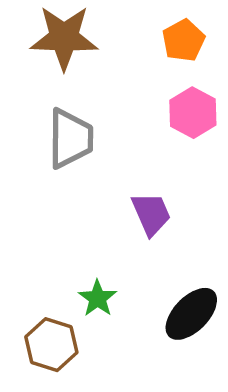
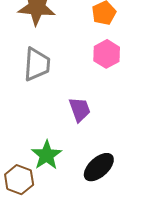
green star: (97, 298) -> (47, 155), size x1.4

